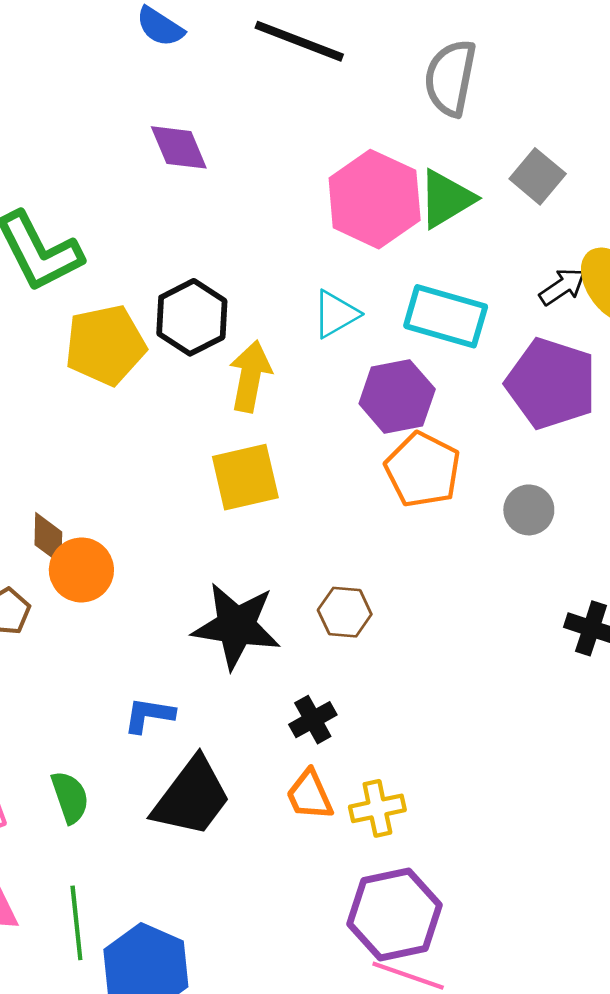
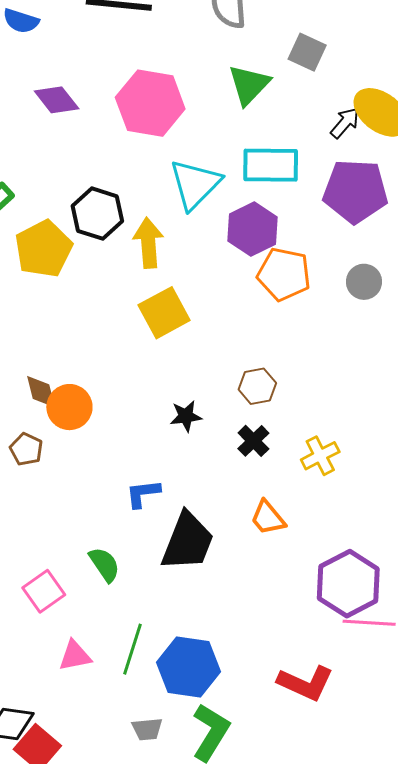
pink hexagon: (375, 199) -> (150, 103), moved
cyan triangle: (336, 314) -> (195, 184), size x1.5
black star: (236, 626) -> (186, 416), size x0.5
black cross: (313, 720) -> (253, 441), moved
yellow cross: (377, 808) -> (320, 456), moved
green line: (76, 923) -> (133, 649), turned 39

